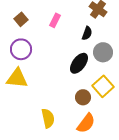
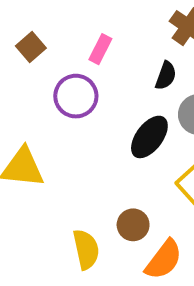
purple circle: (21, 49) -> (76, 96), moved
brown circle: (83, 97) -> (133, 225), moved

